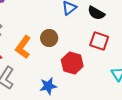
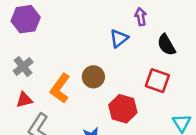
black semicircle: (96, 13) -> (166, 45), moved, turned 30

